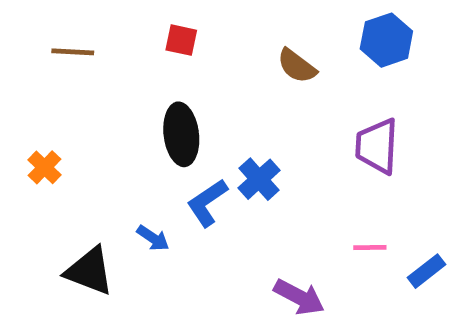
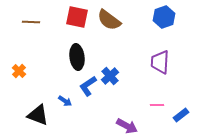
red square: (181, 40) -> (77, 17), size x1.6
brown semicircle: (297, 66) -> (109, 20), moved, size x1.4

